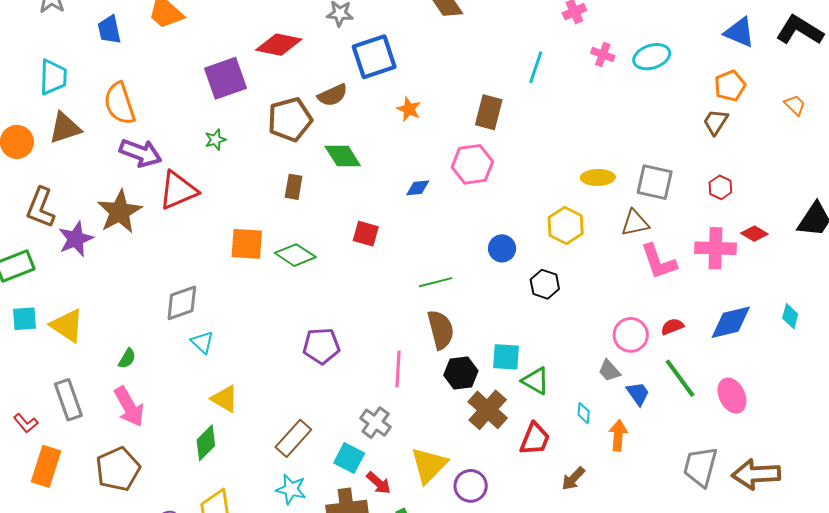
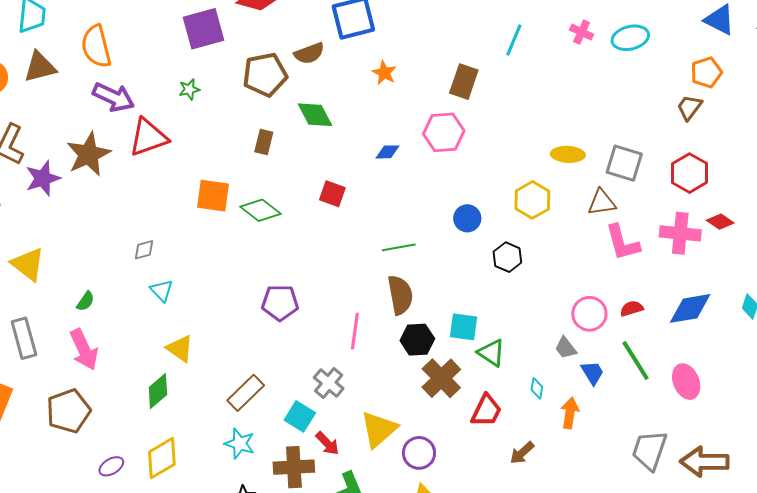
red hexagon: (720, 187) -> (689, 173), size x1.6
gray diamond: (182, 303) -> (144, 250), size x0.6

